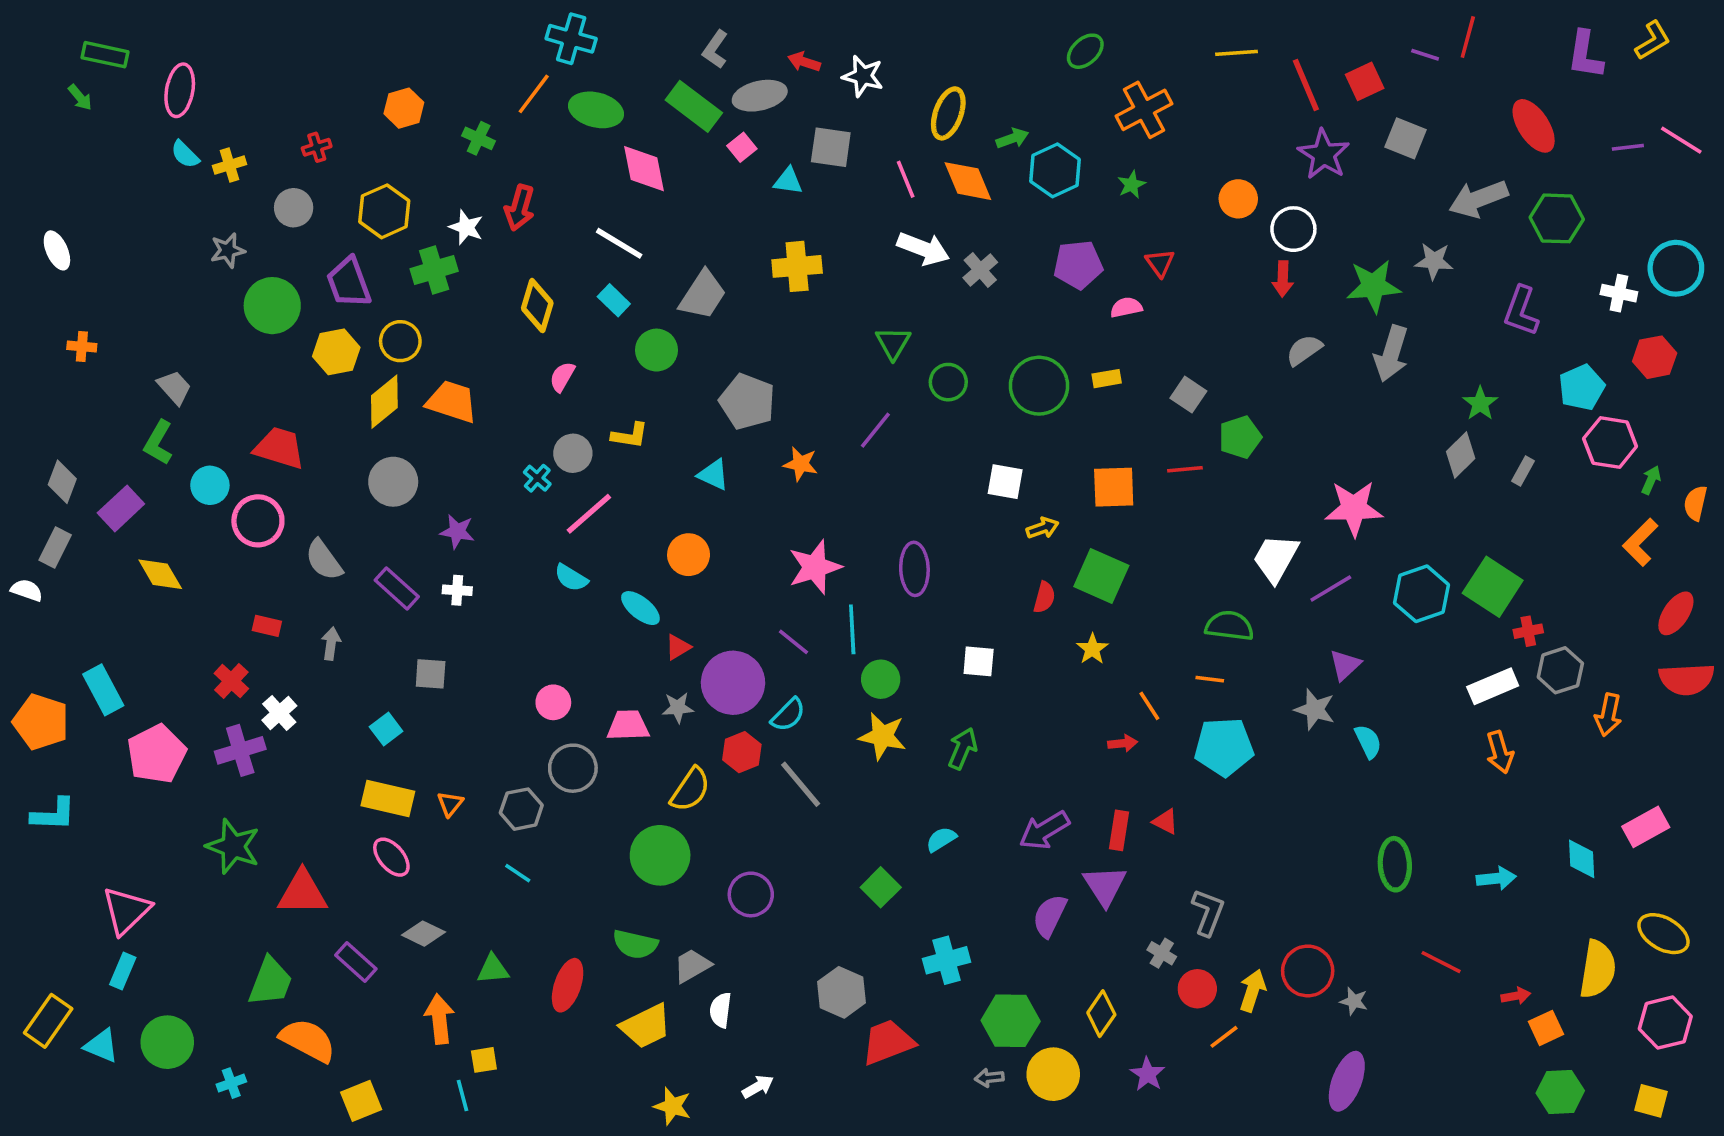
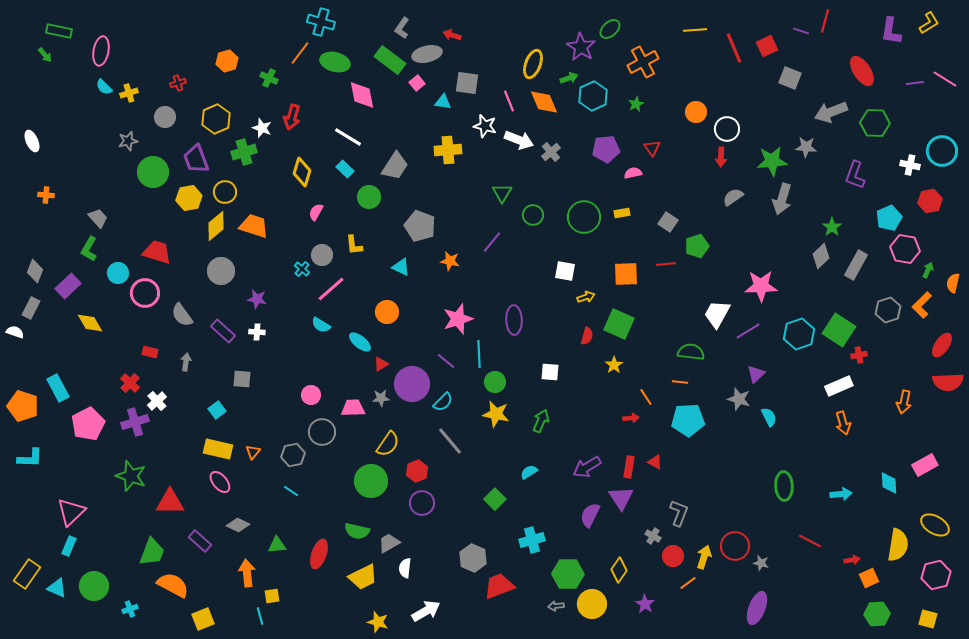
white star: (863, 76) -> (485, 126), moved
purple star: (1324, 154) -> (581, 47), moved
yellow L-shape: (630, 435) -> (354, 245), turned 75
gray rectangle: (1523, 471) -> (856, 265), size x1.8
gray hexagon: (1560, 670) -> (888, 310), moved
red hexagon: (742, 752) -> (417, 471), moved
white arrow: (758, 1087) -> (426, 611), size x1.6

